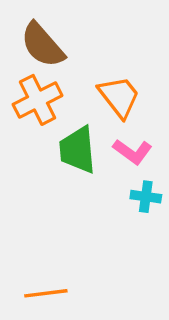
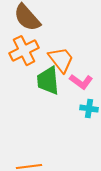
orange trapezoid: (119, 97) -> (61, 60), moved

